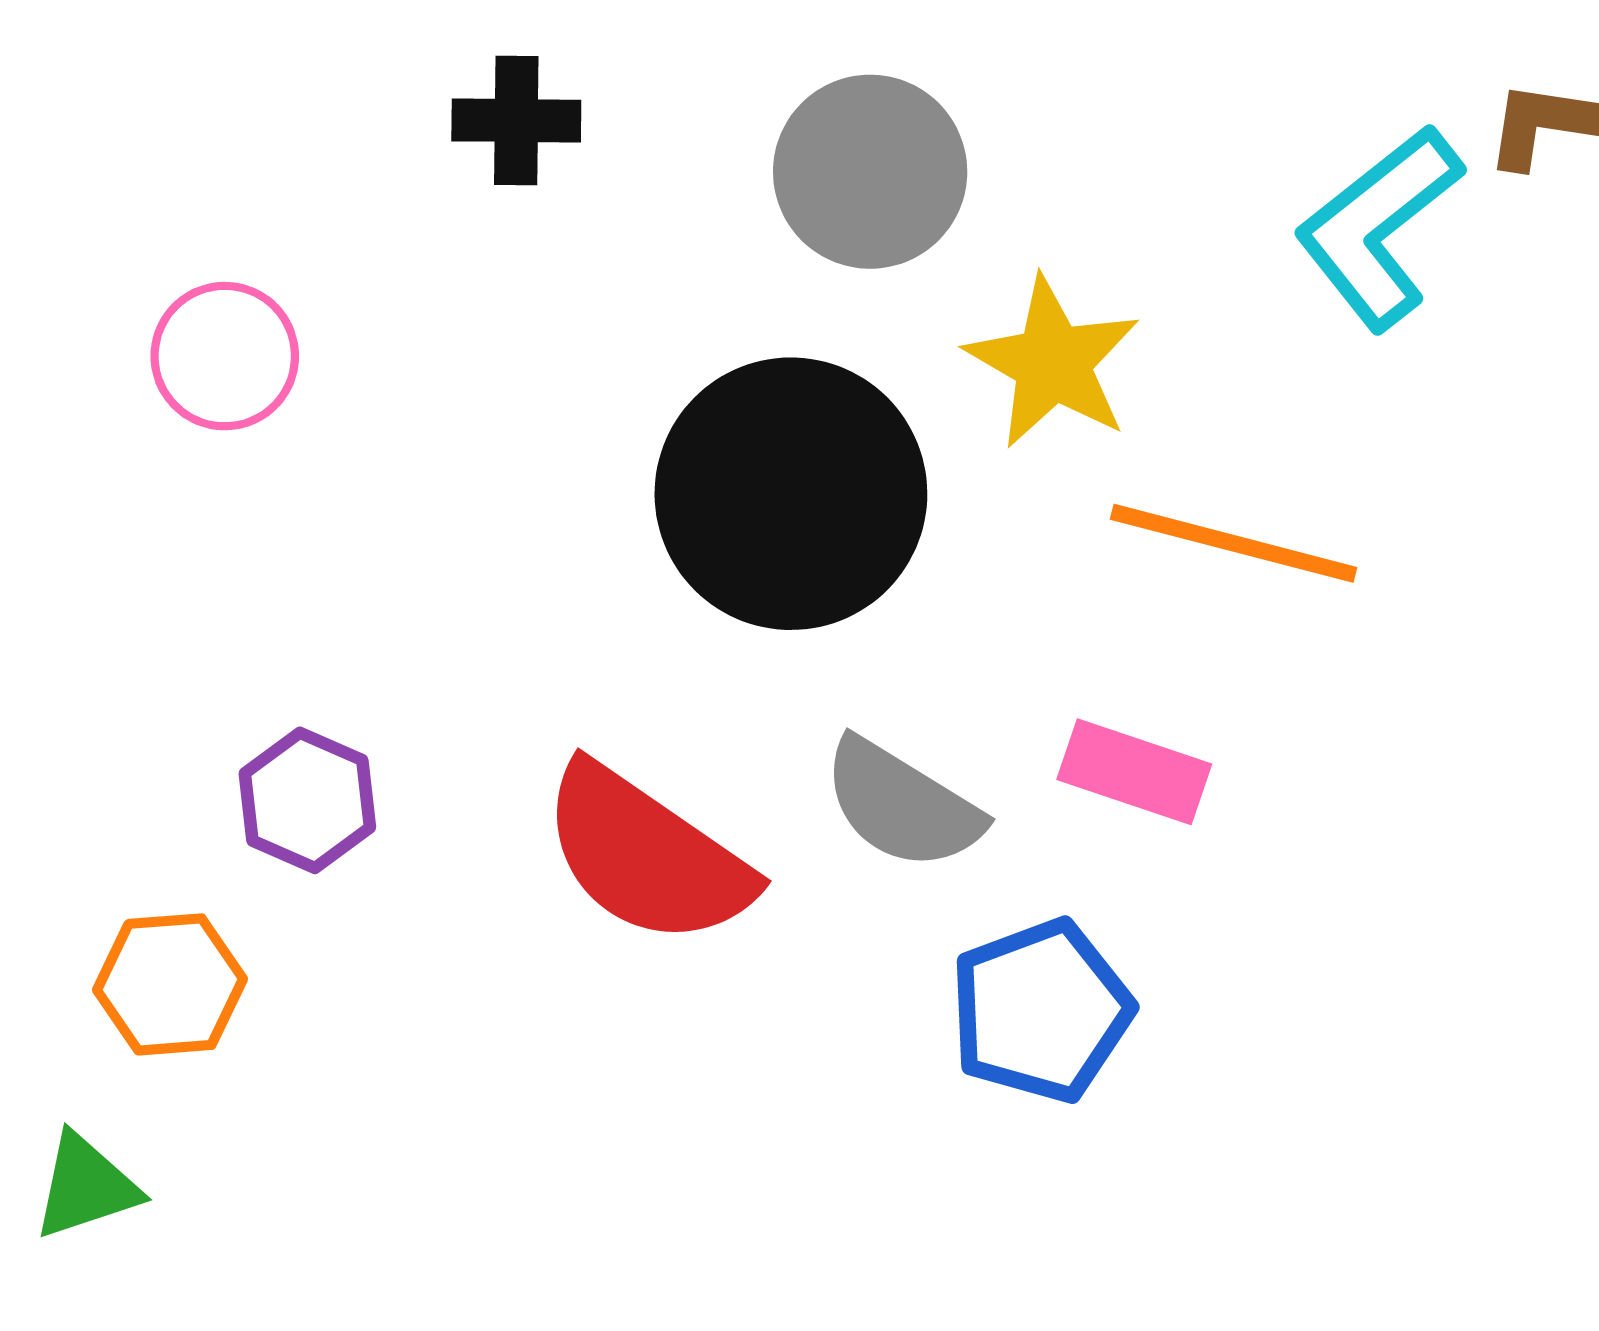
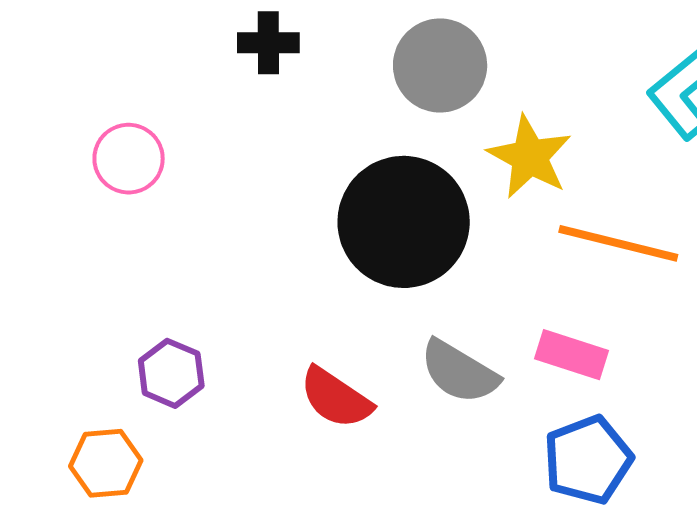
red semicircle: (647, 855) -> (336, 398), size x0.7
blue pentagon: (1041, 1011) -> (588, 460), moved

